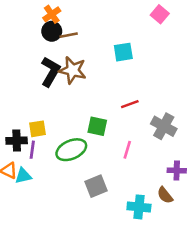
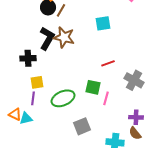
brown line: (69, 35) -> (61, 10), turned -48
green square: (97, 126) -> (93, 87), moved
black cross: (17, 141) -> (28, 58), moved
purple cross: (177, 171) -> (136, 117), moved

